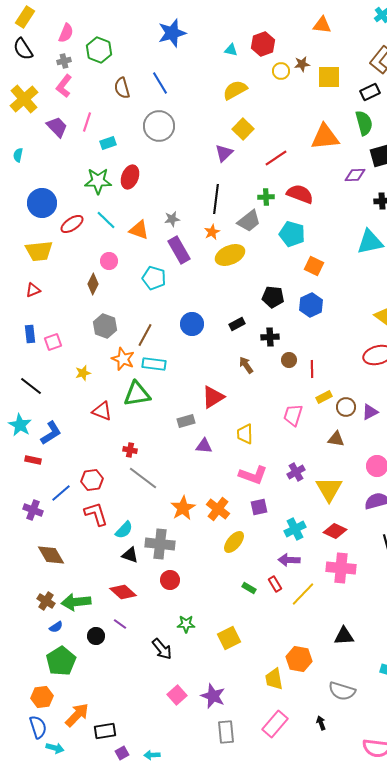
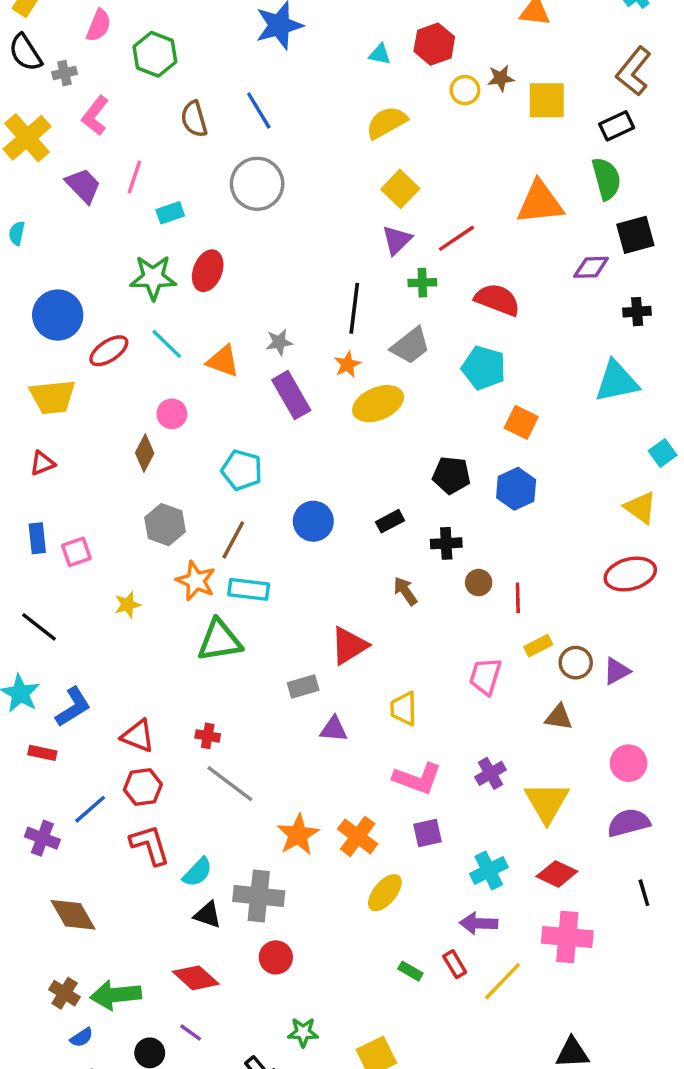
gray cross: (64, 61) -> (65, 73), moved
purple triangle: (224, 153) -> (397, 240), moved
green cross: (266, 197) -> (422, 283), moved
cyan pentagon: (154, 278) -> (242, 470), moved
red triangle: (102, 411) -> (138, 736), moved

